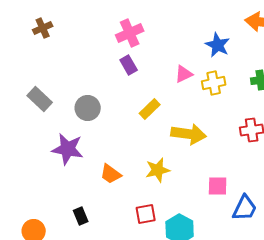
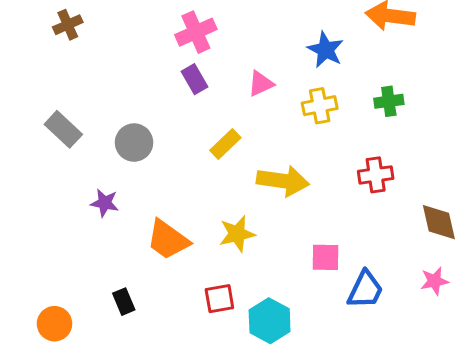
pink triangle: (184, 74) -> (261, 84), moved
purple star: (68, 149) -> (105, 203), size x0.6
orange trapezoid: (111, 174) -> (168, 240), size x1.4

